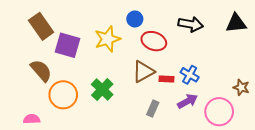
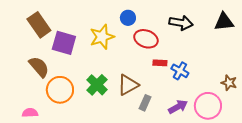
brown triangle: (143, 72) -> (128, 85), moved
red rectangle: (166, 79) -> (160, 63), moved
purple arrow: (188, 101) -> (178, 107), moved

